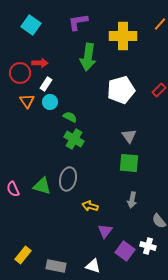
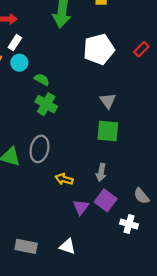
gray arrow: (132, 200) -> (101, 172), moved
purple square: (125, 251) -> (106, 200), moved

